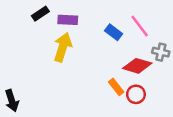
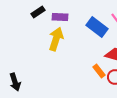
blue rectangle: (114, 32) -> (97, 27), size x1.5

